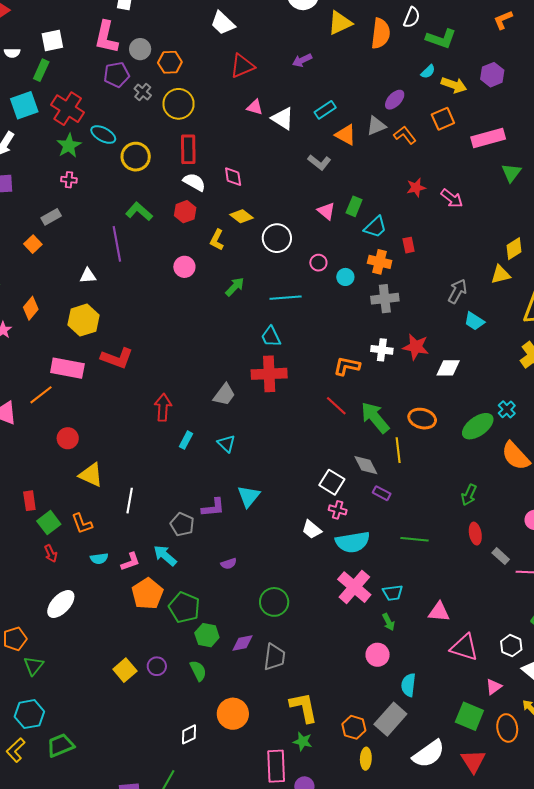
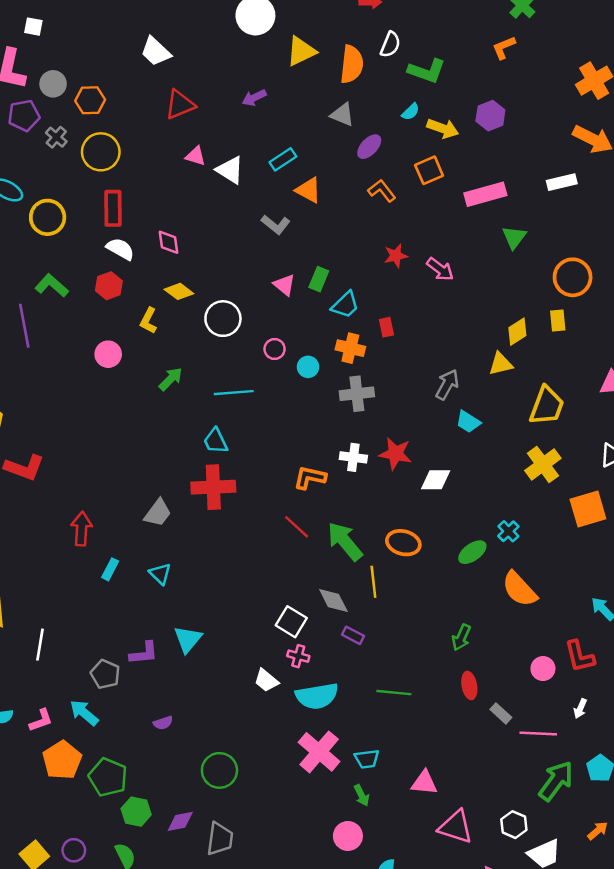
gray triangle: (376, 126) -> (342, 115), moved, turned 45
green ellipse: (478, 426) -> (472, 552), size x0.7

